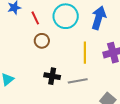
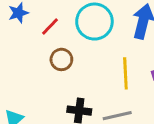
red line: (35, 18) -> (50, 26), turned 72

